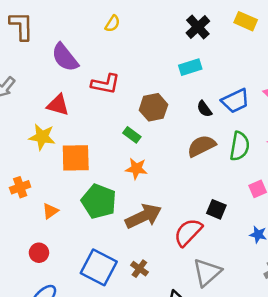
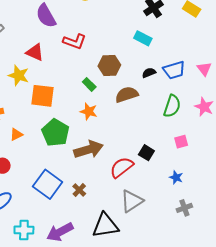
cyan rectangle: (190, 67) -> (143, 38), turned 36
black semicircle: (204, 109) -> (149, 73), turned 96
brown semicircle: (202, 146) -> (127, 95), moved

